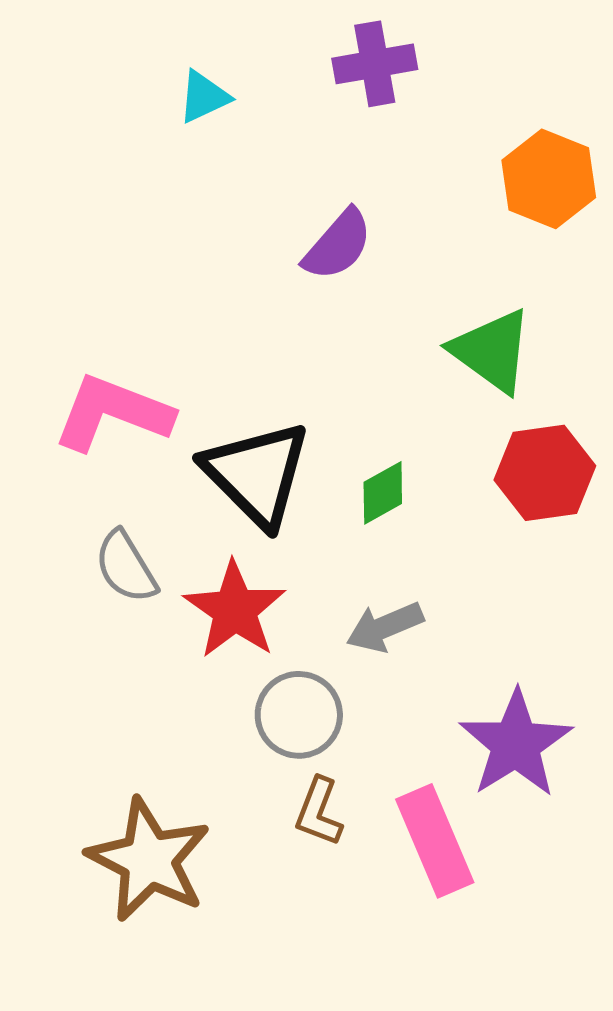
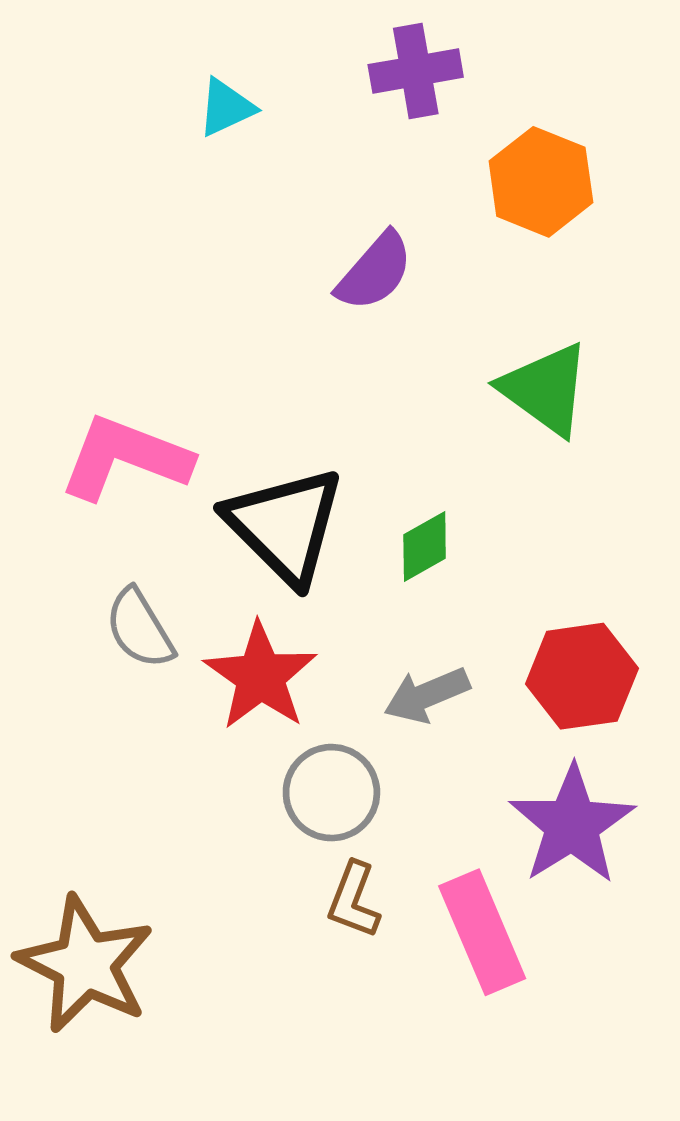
orange hexagon: (549, 179) -> (541, 182), moved
red hexagon: (545, 473) -> (582, 676), moved
brown star: (149, 860) -> (85, 964), moved

